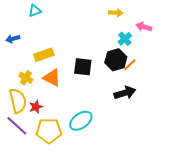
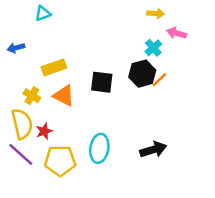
yellow arrow: (116, 13) -> (156, 13), moved
black arrow: (125, 93) -> (153, 150), moved
cyan ellipse: (81, 121) -> (99, 148), turned -45

